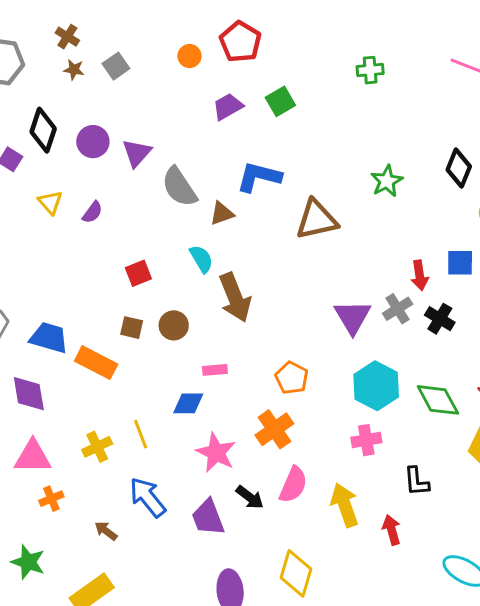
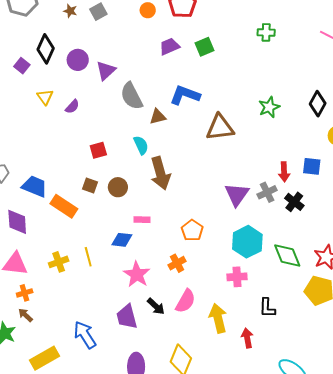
orange cross: (274, 429) -> (177, 263), size x0.7
blue arrow: (148, 497) -> (85, 335), moved
brown arrow: (106, 531) -> (25, 315), moved

